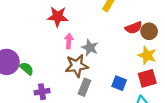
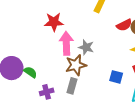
pink arrow: (69, 41) -> (66, 43), size x1.6
gray rectangle: (84, 87) -> (72, 86), moved

